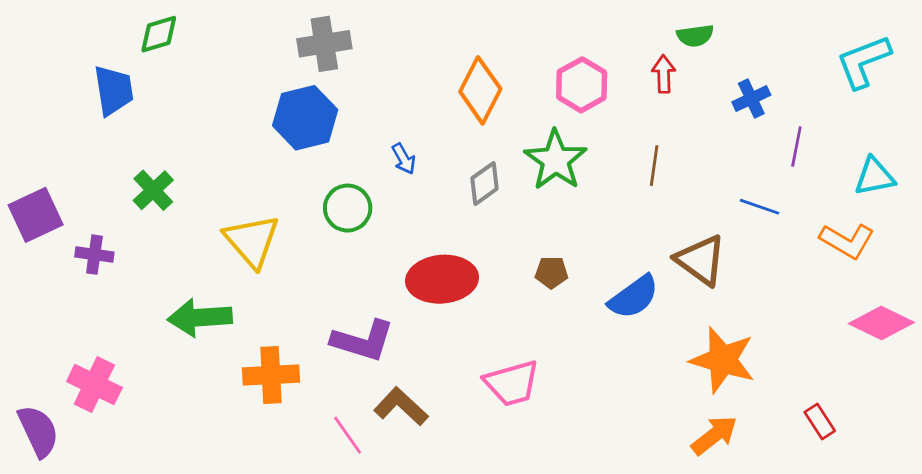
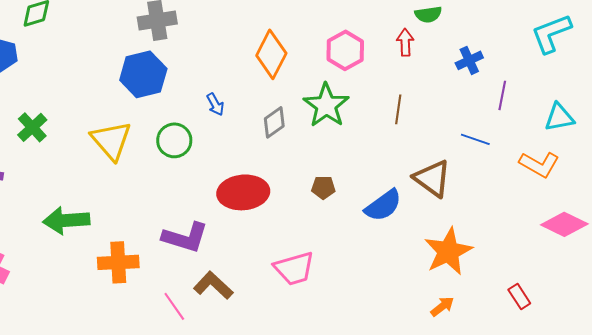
yellow triangle: (252, 241) -> (111, 140), moved
orange star: (723, 360) -> (448, 251), turned 30
orange arrow: (714, 435) -> (442, 306), size x0.7

